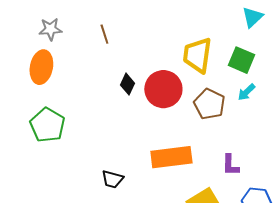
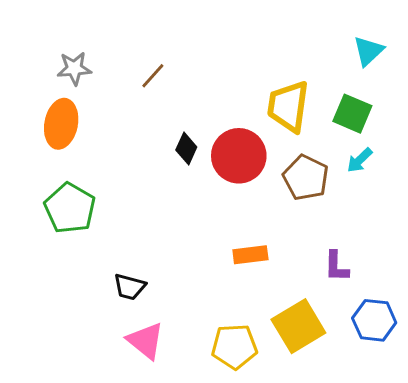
brown line: (104, 34) -> (153, 76), turned 60
orange rectangle: (171, 157) -> (250, 255), size x0.6
black trapezoid: (112, 179) -> (130, 287), moved

